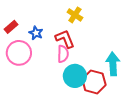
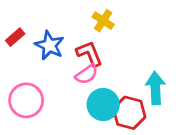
blue star: (36, 33) -> (50, 45), size x1.5
pink circle: (19, 53) -> (26, 100), moved
pink semicircle: (63, 54) -> (87, 74), turned 54

